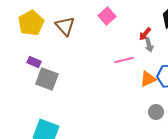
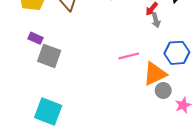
pink line: (124, 60) -> (129, 56), moved
orange triangle: (148, 79) -> (155, 74), moved, size x1.4

